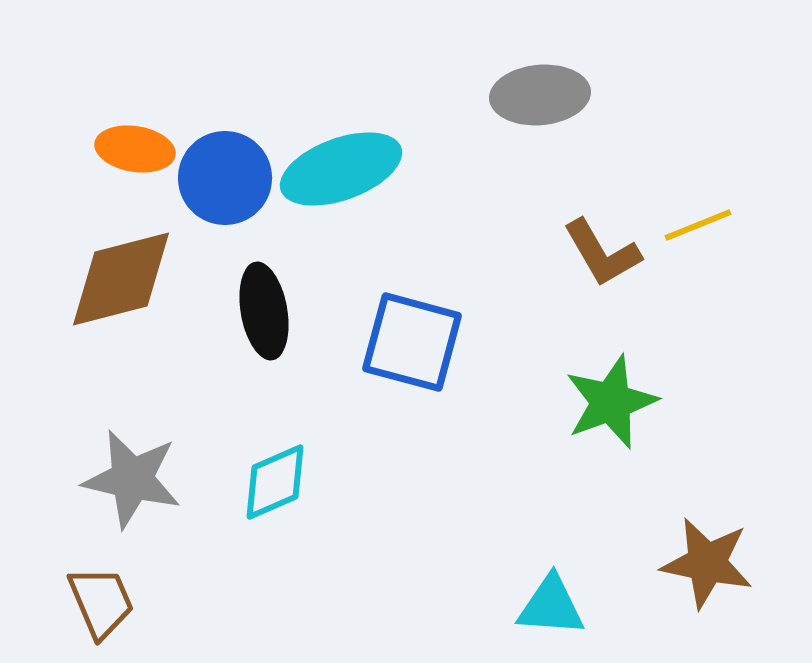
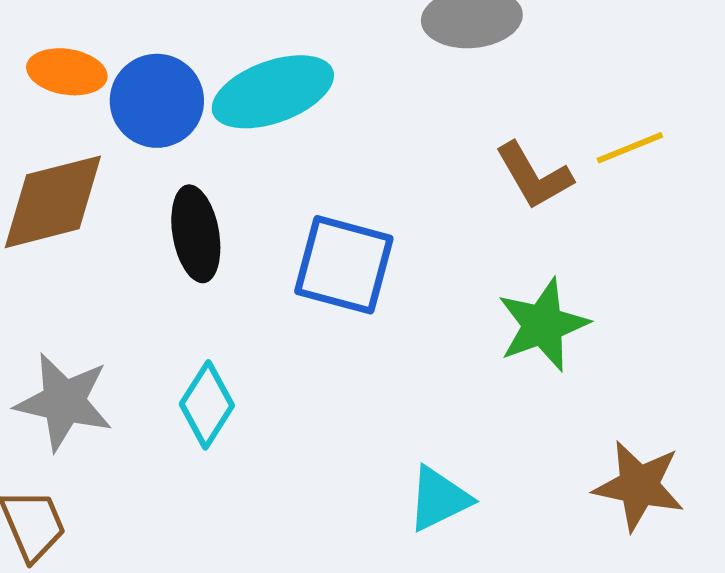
cyan diamond: (275, 482) -> (207, 405), turned -34
cyan triangle: (551, 606) -> (439, 499), moved, turned -30

